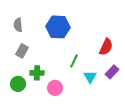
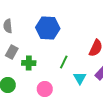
green cross: (37, 73) -> (29, 63), moved

